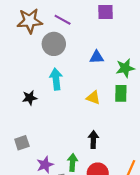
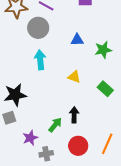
green rectangle: (121, 93) -> (105, 89), moved, turned -49
black star: (30, 98) -> (15, 95), moved, size x1.6
green arrow: (72, 163) -> (55, 125), moved, turned 35

